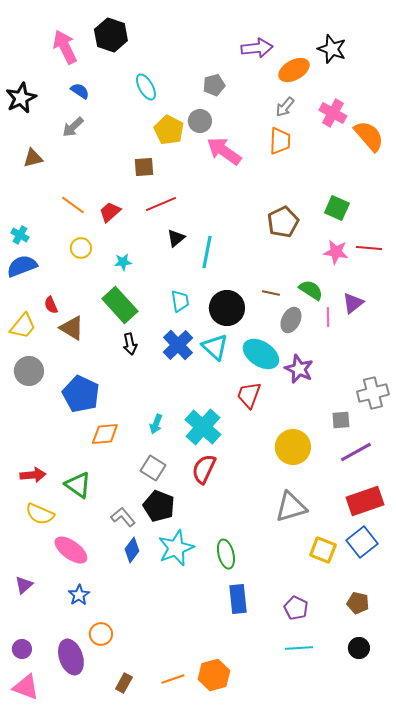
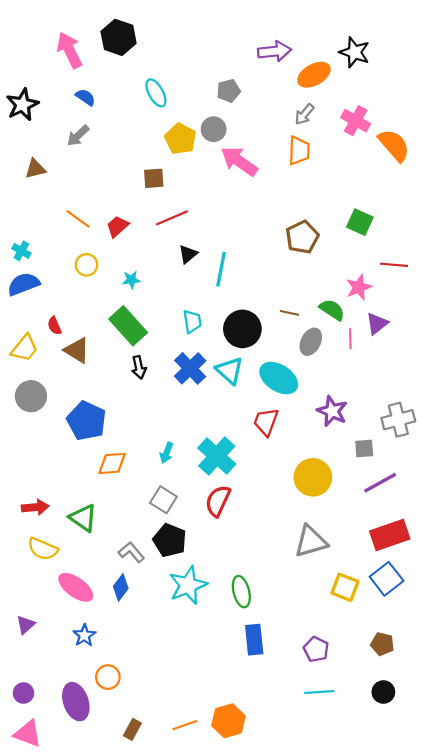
pink star: (336, 252) -> (359, 287), moved, turned -30
purple star: (299, 369) -> (332, 411), moved
blue diamond: (132, 550) -> (121, 587), moved

